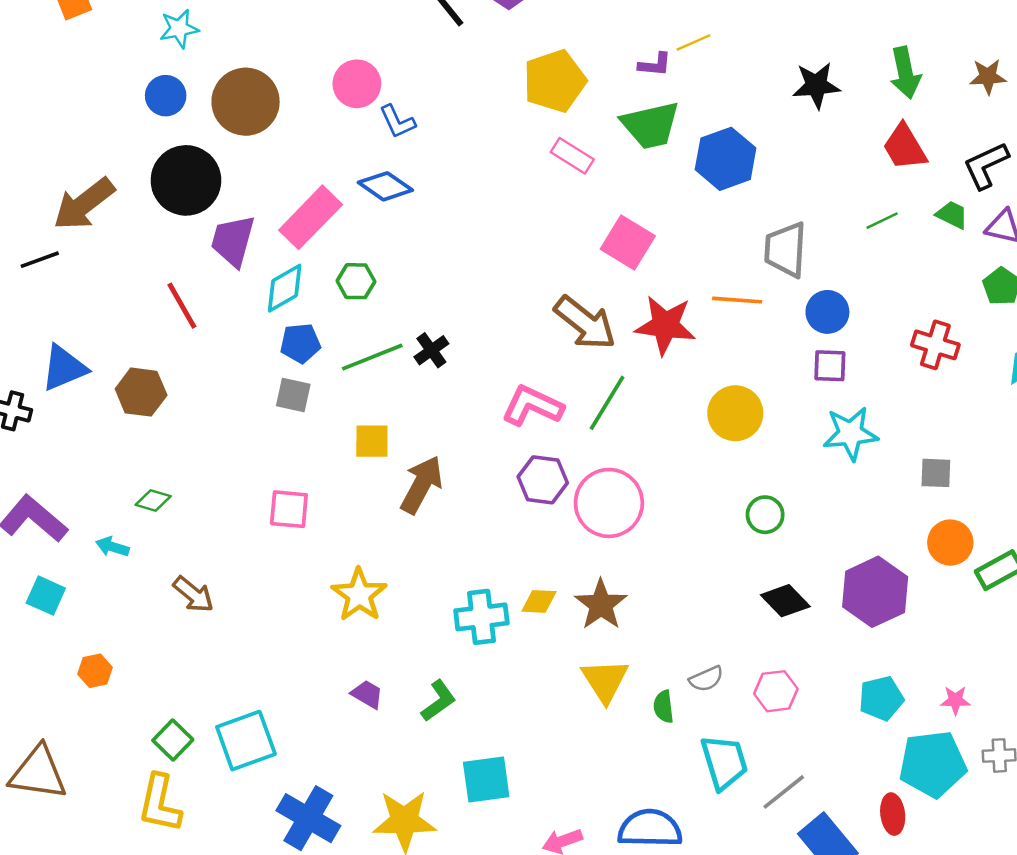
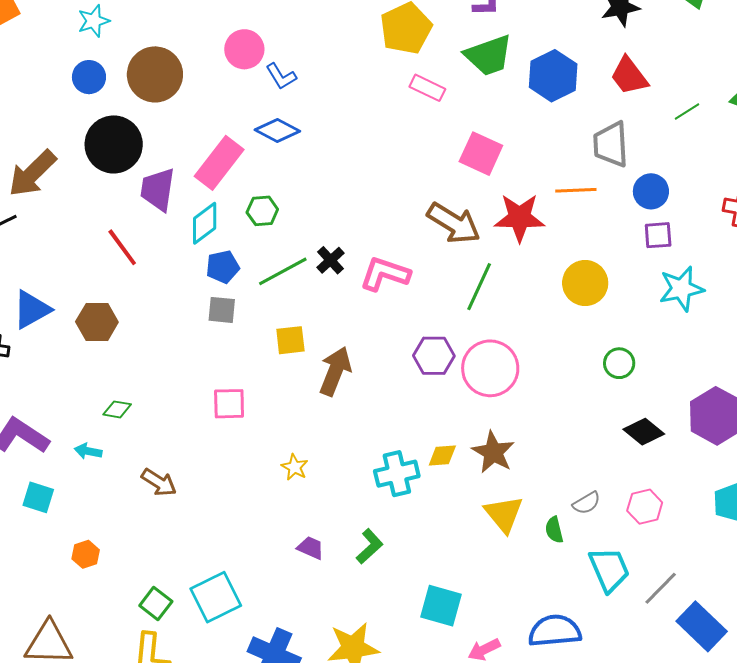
red trapezoid: (905, 147) -> (629, 76), moved
pink L-shape: (532, 406) -> (385, 274), moved
yellow star: (359, 595) -> (295, 467), size x0.6
cyan square: (486, 779) -> (441, 606), moved, turned 30

